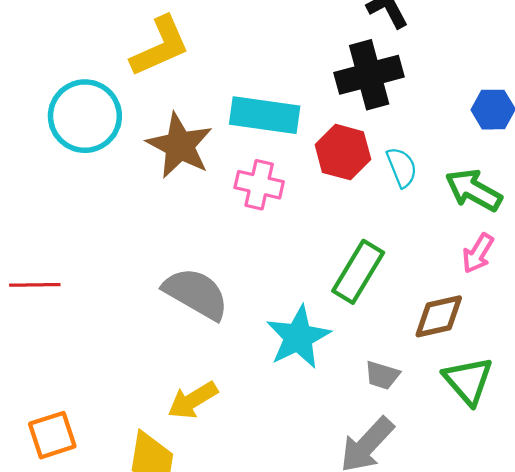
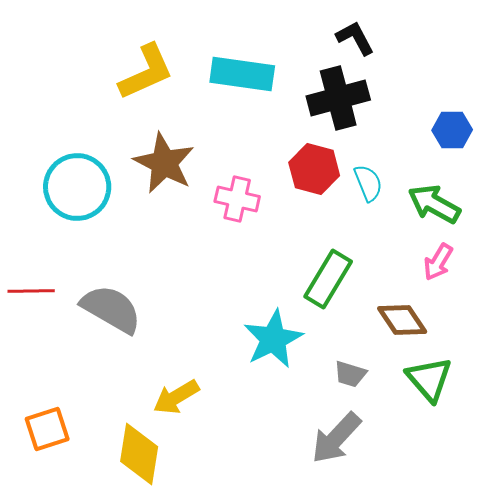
cyan rectangle: (265, 115) -> (242, 74), moved
cyan circle: (85, 116) -> (77, 187), moved
gray semicircle: (196, 294) -> (111, 309), moved
brown diamond: (439, 316) -> (402, 320), turned 69

